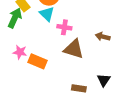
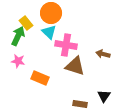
pink cross: (64, 27) -> (66, 45), size x1.5
pink star: (20, 52) -> (18, 61), moved

